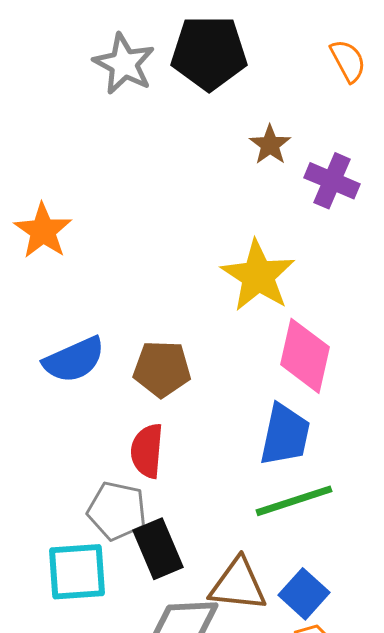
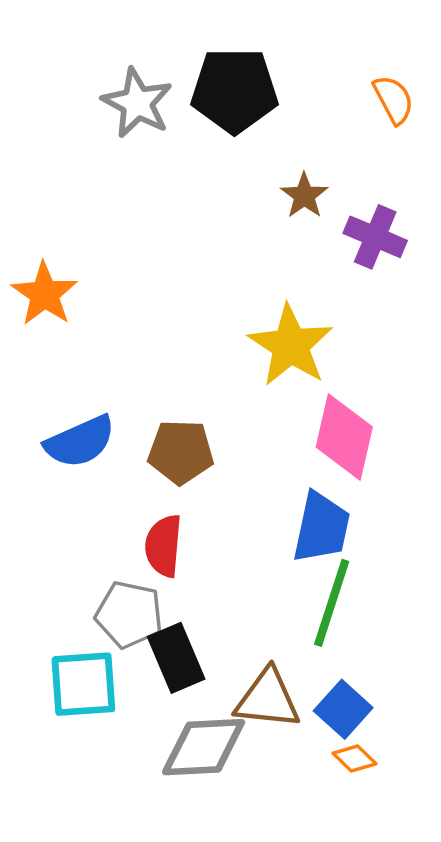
green line: (294, 501) -> (332, 603), turned -54

